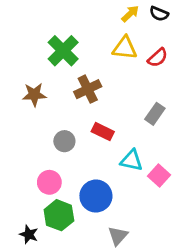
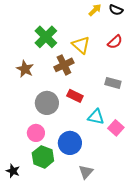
yellow triangle: (125, 48) -> (81, 45), moved, turned 36
brown star: (34, 95) -> (25, 69), turned 30
gray rectangle: (155, 114) -> (113, 83), turned 70
gray circle: (64, 141) -> (47, 103), size x1.5
black star: (29, 234) -> (13, 171), moved

